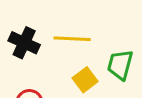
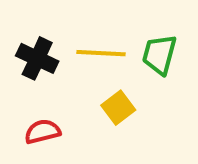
green trapezoid: (120, 65) -> (159, 54), moved

